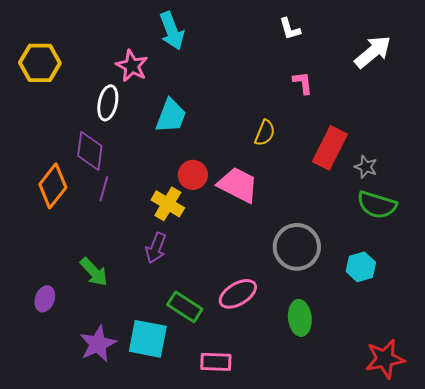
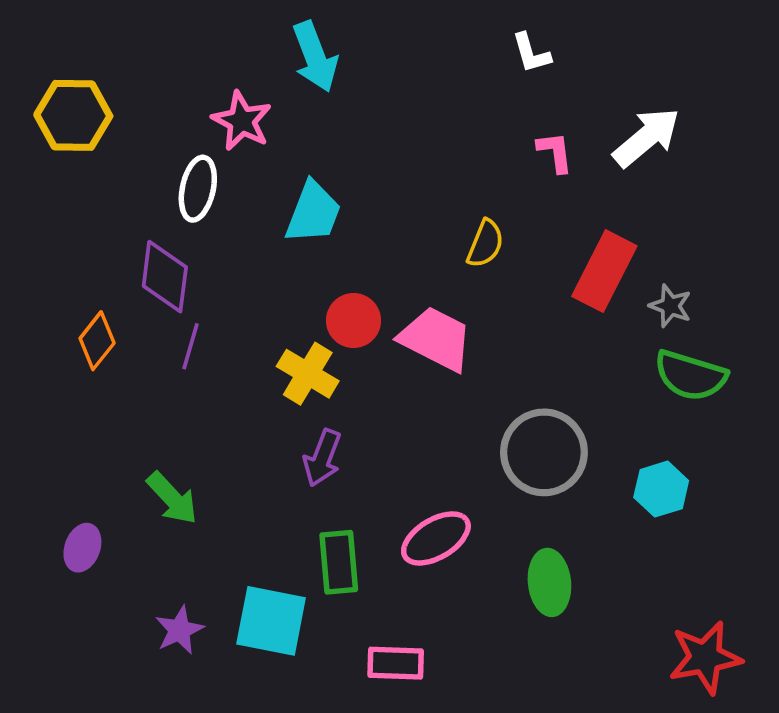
white arrow: (373, 52) -> (647, 137), moved
orange diamond: (53, 186) -> (97, 341), size x0.7
purple arrow: (156, 248) -> (322, 458), moved
green rectangle: (185, 307) -> (339, 562), turned 52
purple star: (98, 344) -> (179, 630), size x0.7

